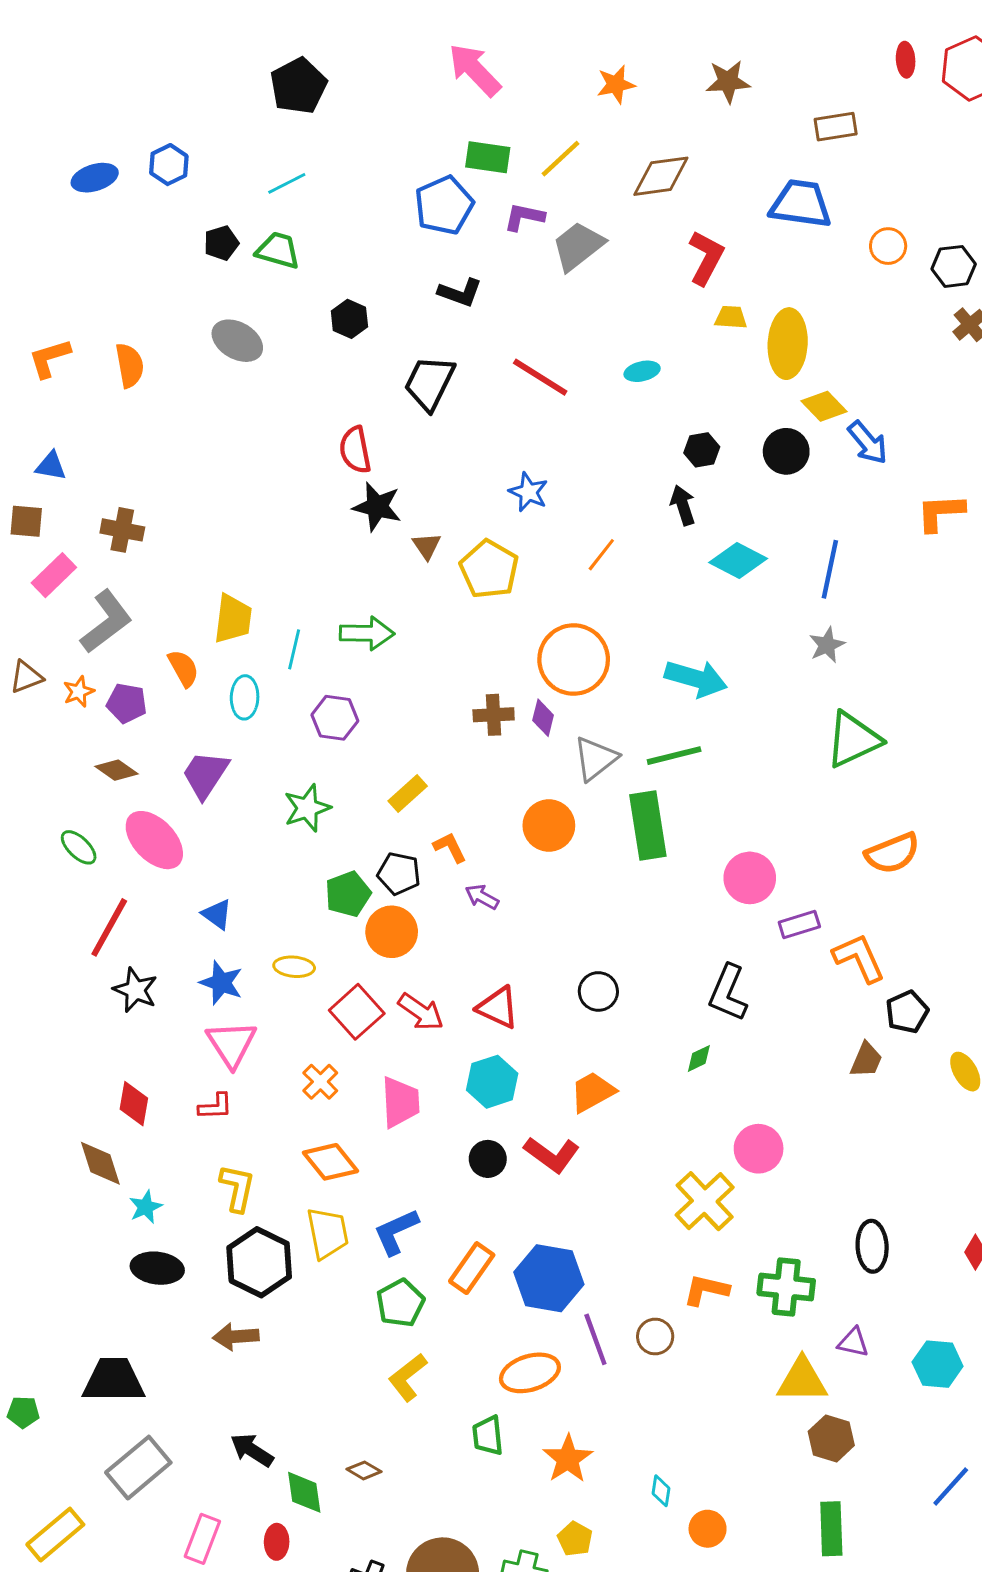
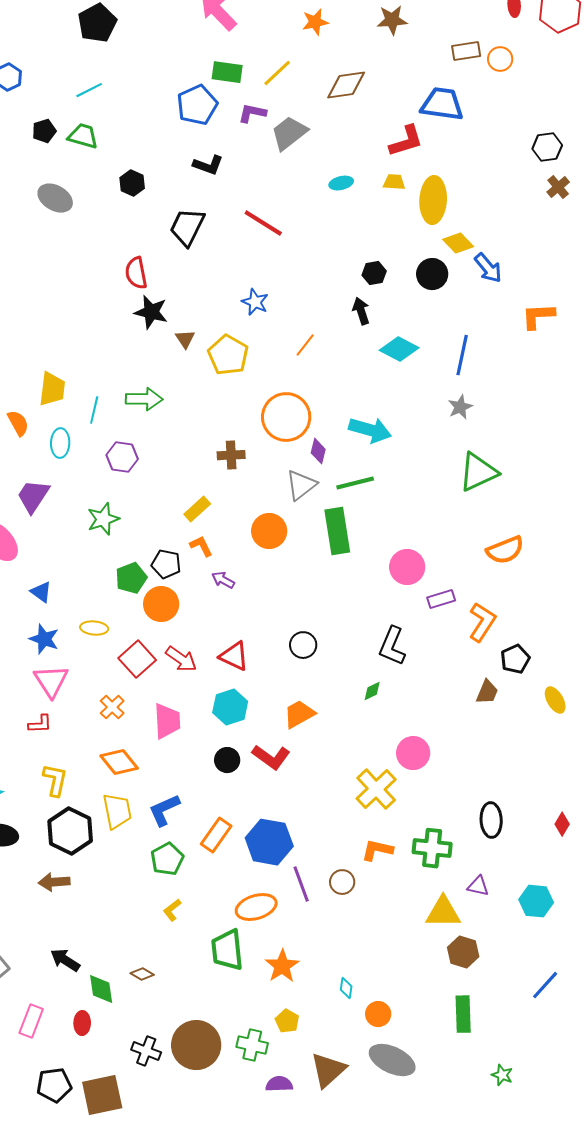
orange circle: (888, 246) -> (500, 59), moved
red L-shape: (706, 258) -> (406, 141), moved, turned 45
cyan ellipse: (642, 371) -> (341, 183), moved
purple diamond: (543, 718) -> (318, 451), moved
yellow rectangle: (408, 793) -> (197, 509), moved
orange L-shape: (859, 958) -> (482, 622), turned 57
yellow L-shape: (408, 1377) -> (172, 910), size x0.7
green trapezoid: (488, 1436) -> (227, 950), size x1.5

